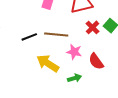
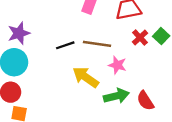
red semicircle: (96, 61) -> (145, 101), moved
green arrow: (75, 78) -> (116, 96), size x1.5

